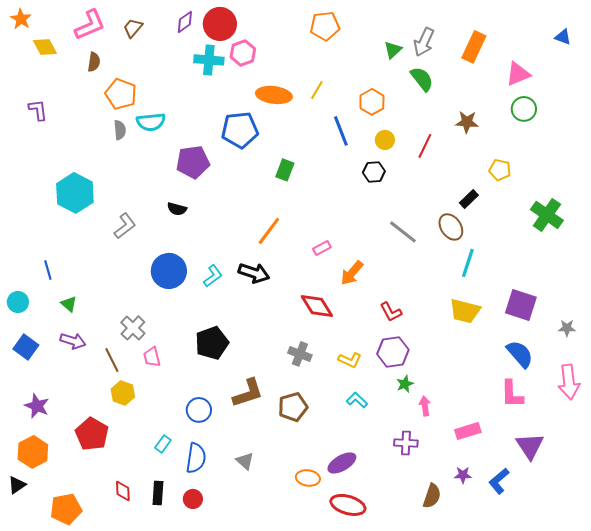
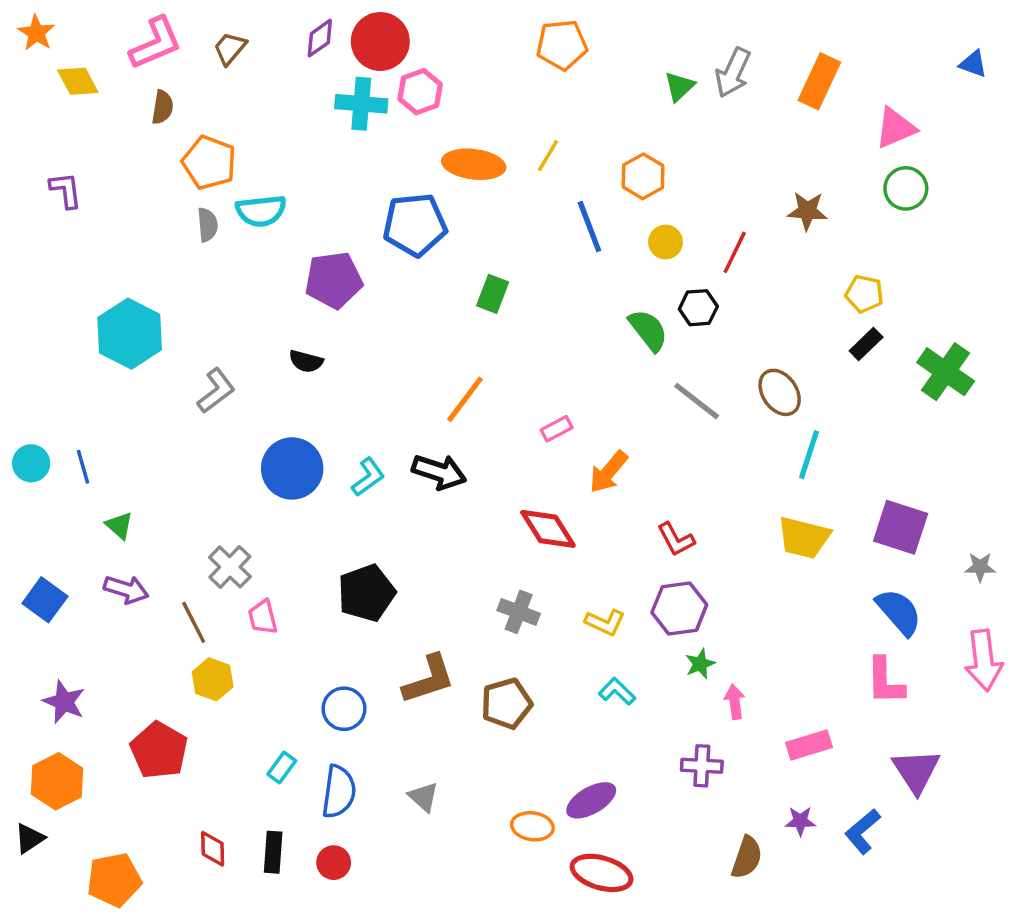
green semicircle: (422, 79) -> (648, 330), moved
black hexagon: (374, 172) -> (698, 308), moved
black rectangle: (469, 199) -> (866, 344), moved
cyan circle: (18, 302) -> (31, 463), moved

